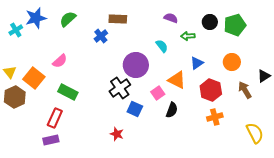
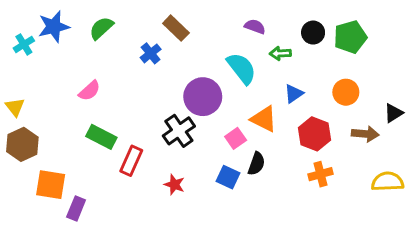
brown rectangle: (118, 19) -> (176, 28), turned 42
cyan semicircle: (162, 46) -> (241, 68), size x1.6
orange square: (34, 78) -> (51, 185), moved, turned -30
brown arrow: (245, 90) -> (365, 134), turned 126
blue square: (135, 109) -> (228, 177), moved
red rectangle: (55, 118) -> (131, 161), moved
yellow semicircle: (255, 133) -> (388, 182), moved, turned -65
red star: (117, 134) -> (174, 185), moved
purple rectangle: (51, 140) -> (76, 208), turned -56

